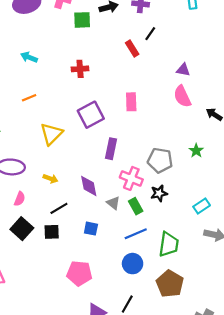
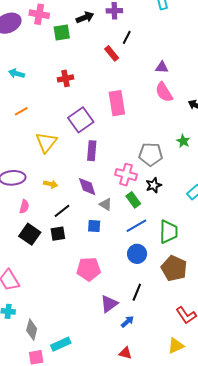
pink rectangle: (131, 102) -> (117, 103), size x1.4
purple rectangle: (111, 149) -> (92, 151), moved
gray triangle: (113, 203) -> (106, 204), moved

